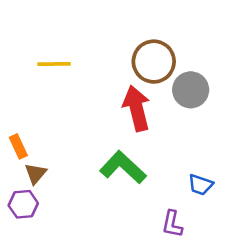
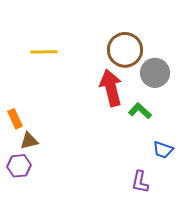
green L-shape: (123, 167) -> (140, 111), moved, size x0.6
brown triangle: (36, 174) -> (29, 141), turned 36

